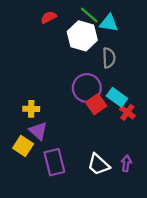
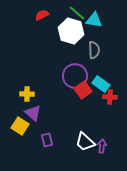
red cross: (127, 112) -> (110, 97), turned -32
purple rectangle: (54, 162) -> (47, 140), size x0.6
purple arrow: (126, 163) -> (102, 146), moved

